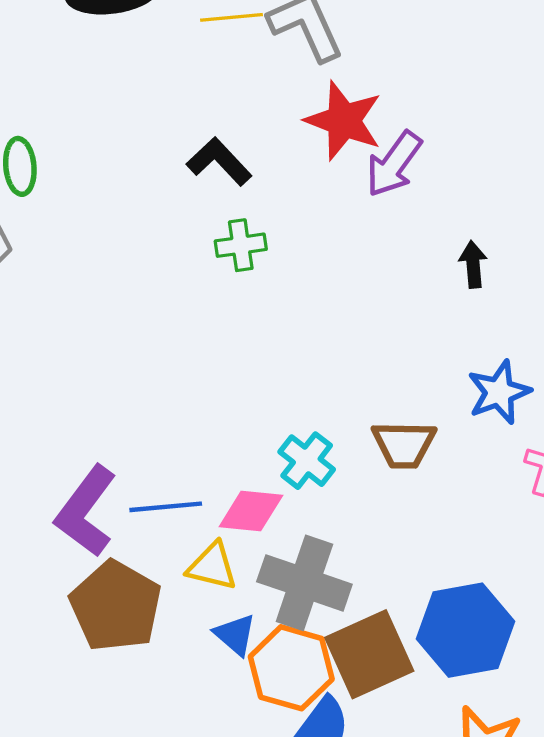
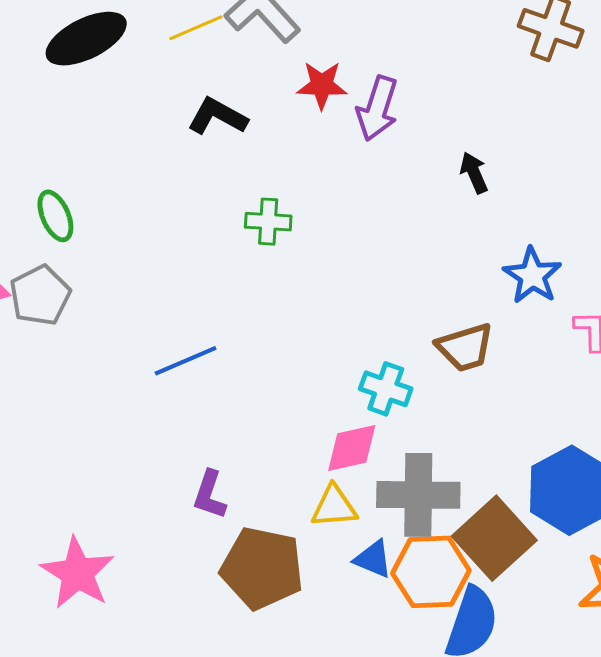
red star: (344, 121) -> (322, 85), size x0.7
black L-shape: (219, 162) -> (217, 116), moved
green cross: (241, 245) -> (268, 222), turned 30
blue line: (166, 507) -> (186, 361), moved
purple L-shape: (86, 511) -> (210, 495), size x0.6

